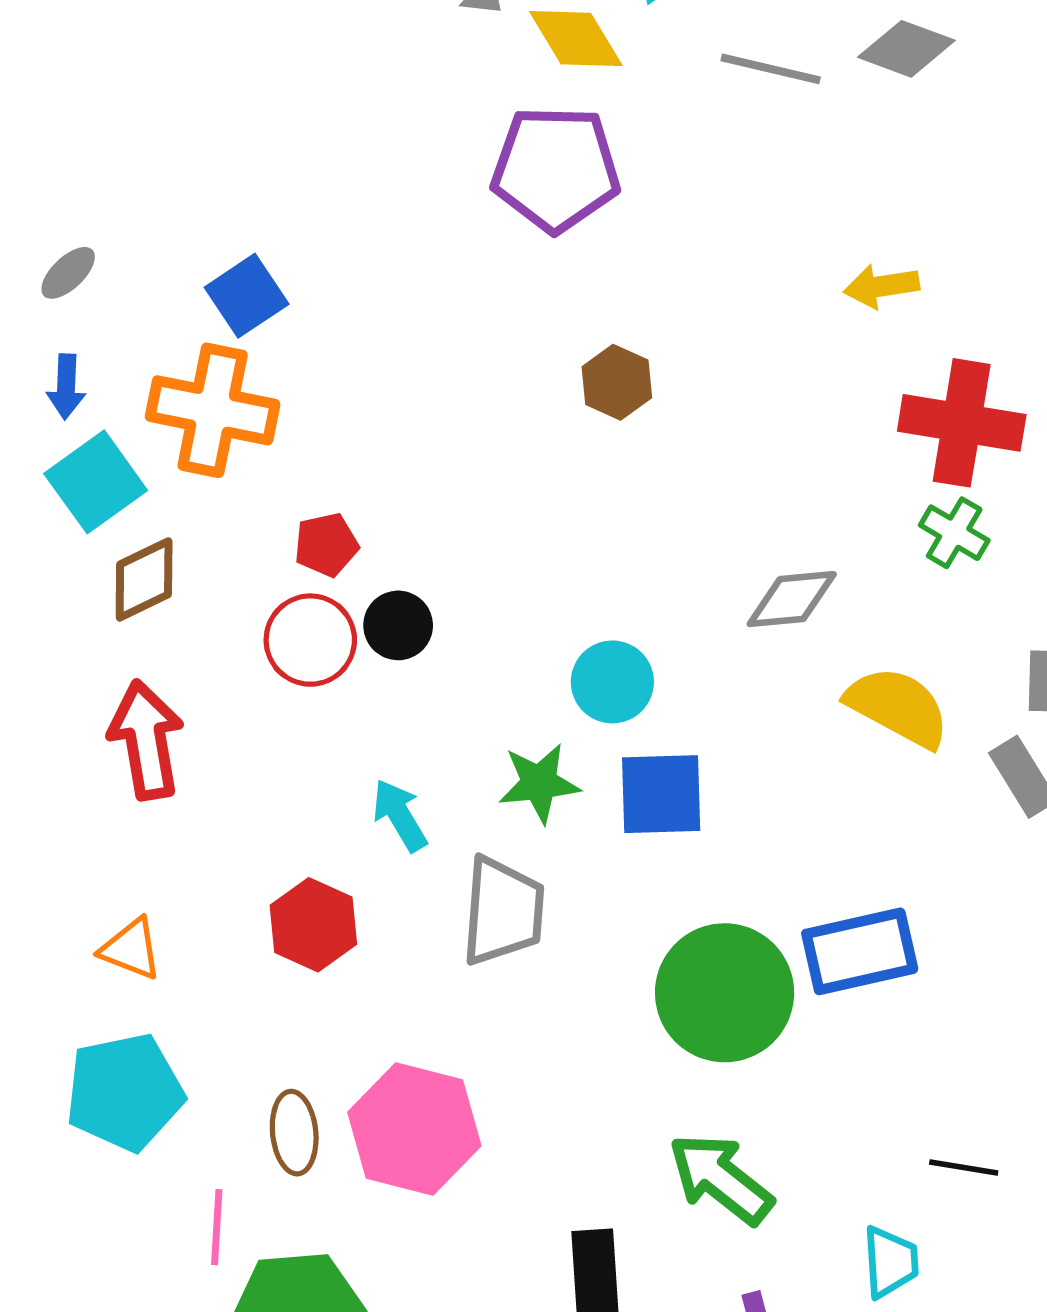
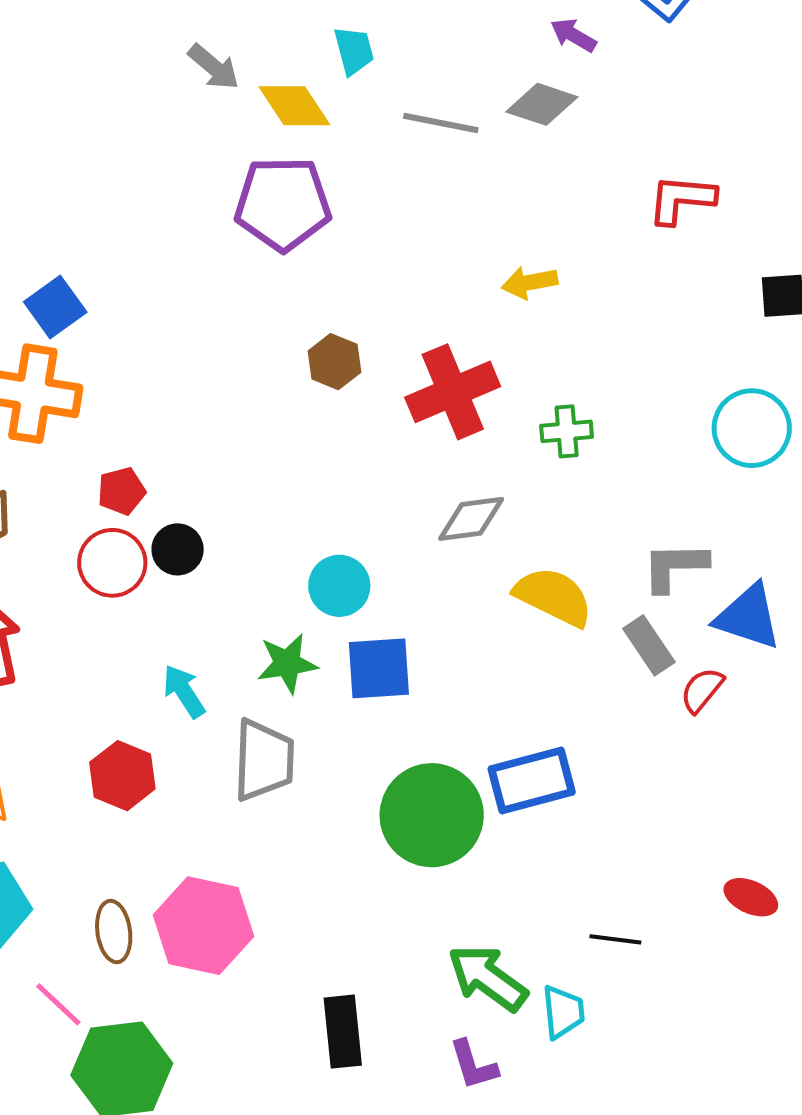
red cross: (962, 423) -> (453, 392), moved, turned -30
green cross: (954, 533) -> (567, 431), moved, turned -33
green arrow: (721, 1179) -> (488, 978), moved
pink line: (217, 1227) -> (58, 1004), turned -48

